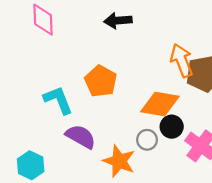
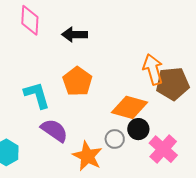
black arrow: (118, 21) -> (75, 35), moved

